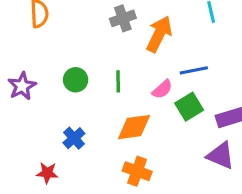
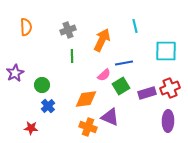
gray cross: (123, 18) -> (68, 30), moved
green circle: (76, 80) -> (42, 85), moved
green line: (118, 81) -> (72, 56), moved
purple triangle: (221, 155) -> (110, 117), moved

